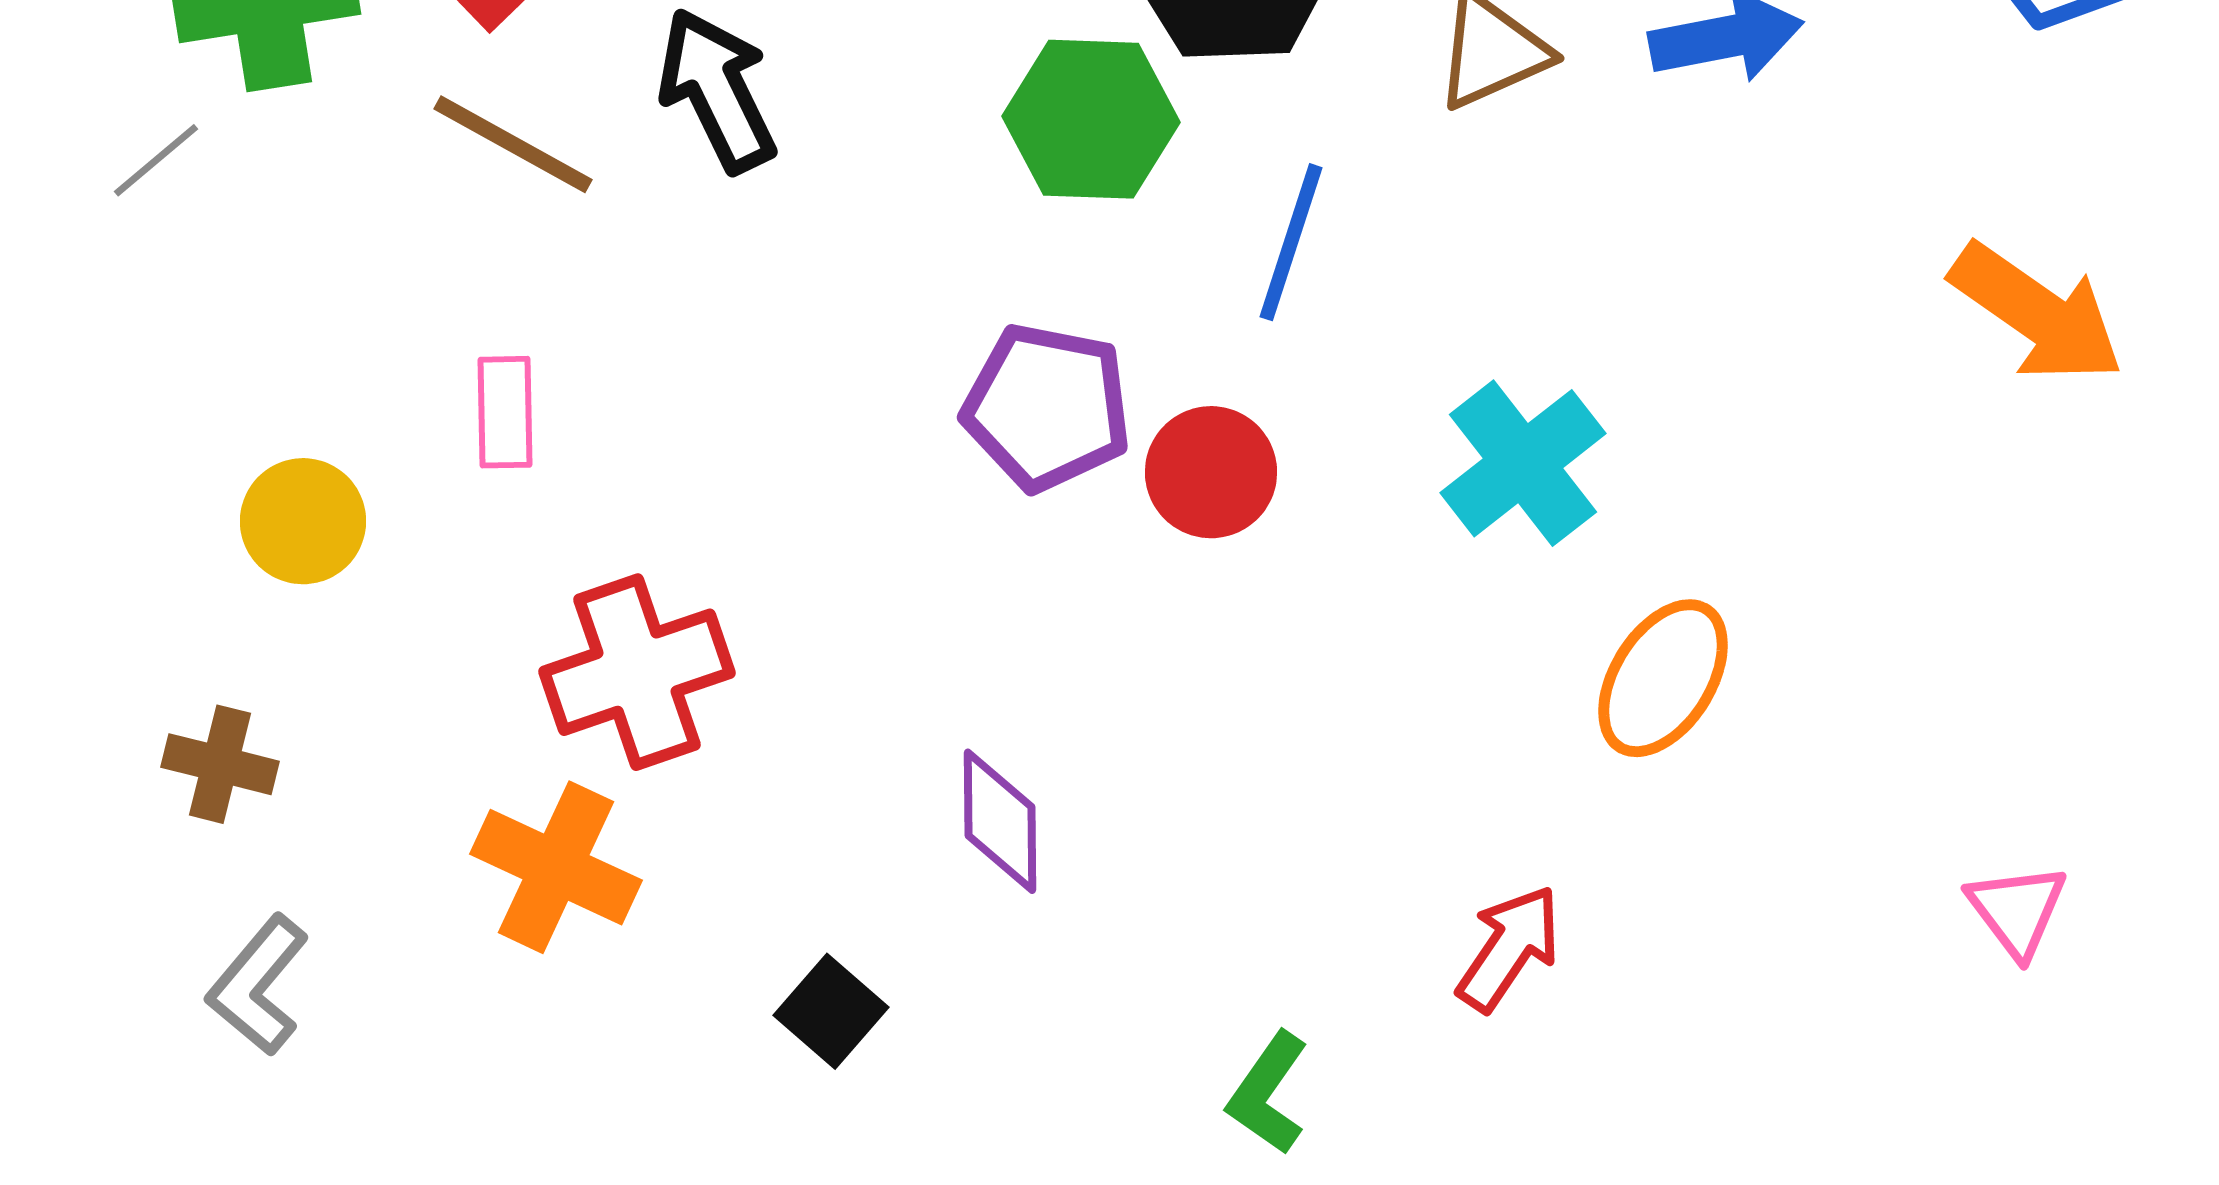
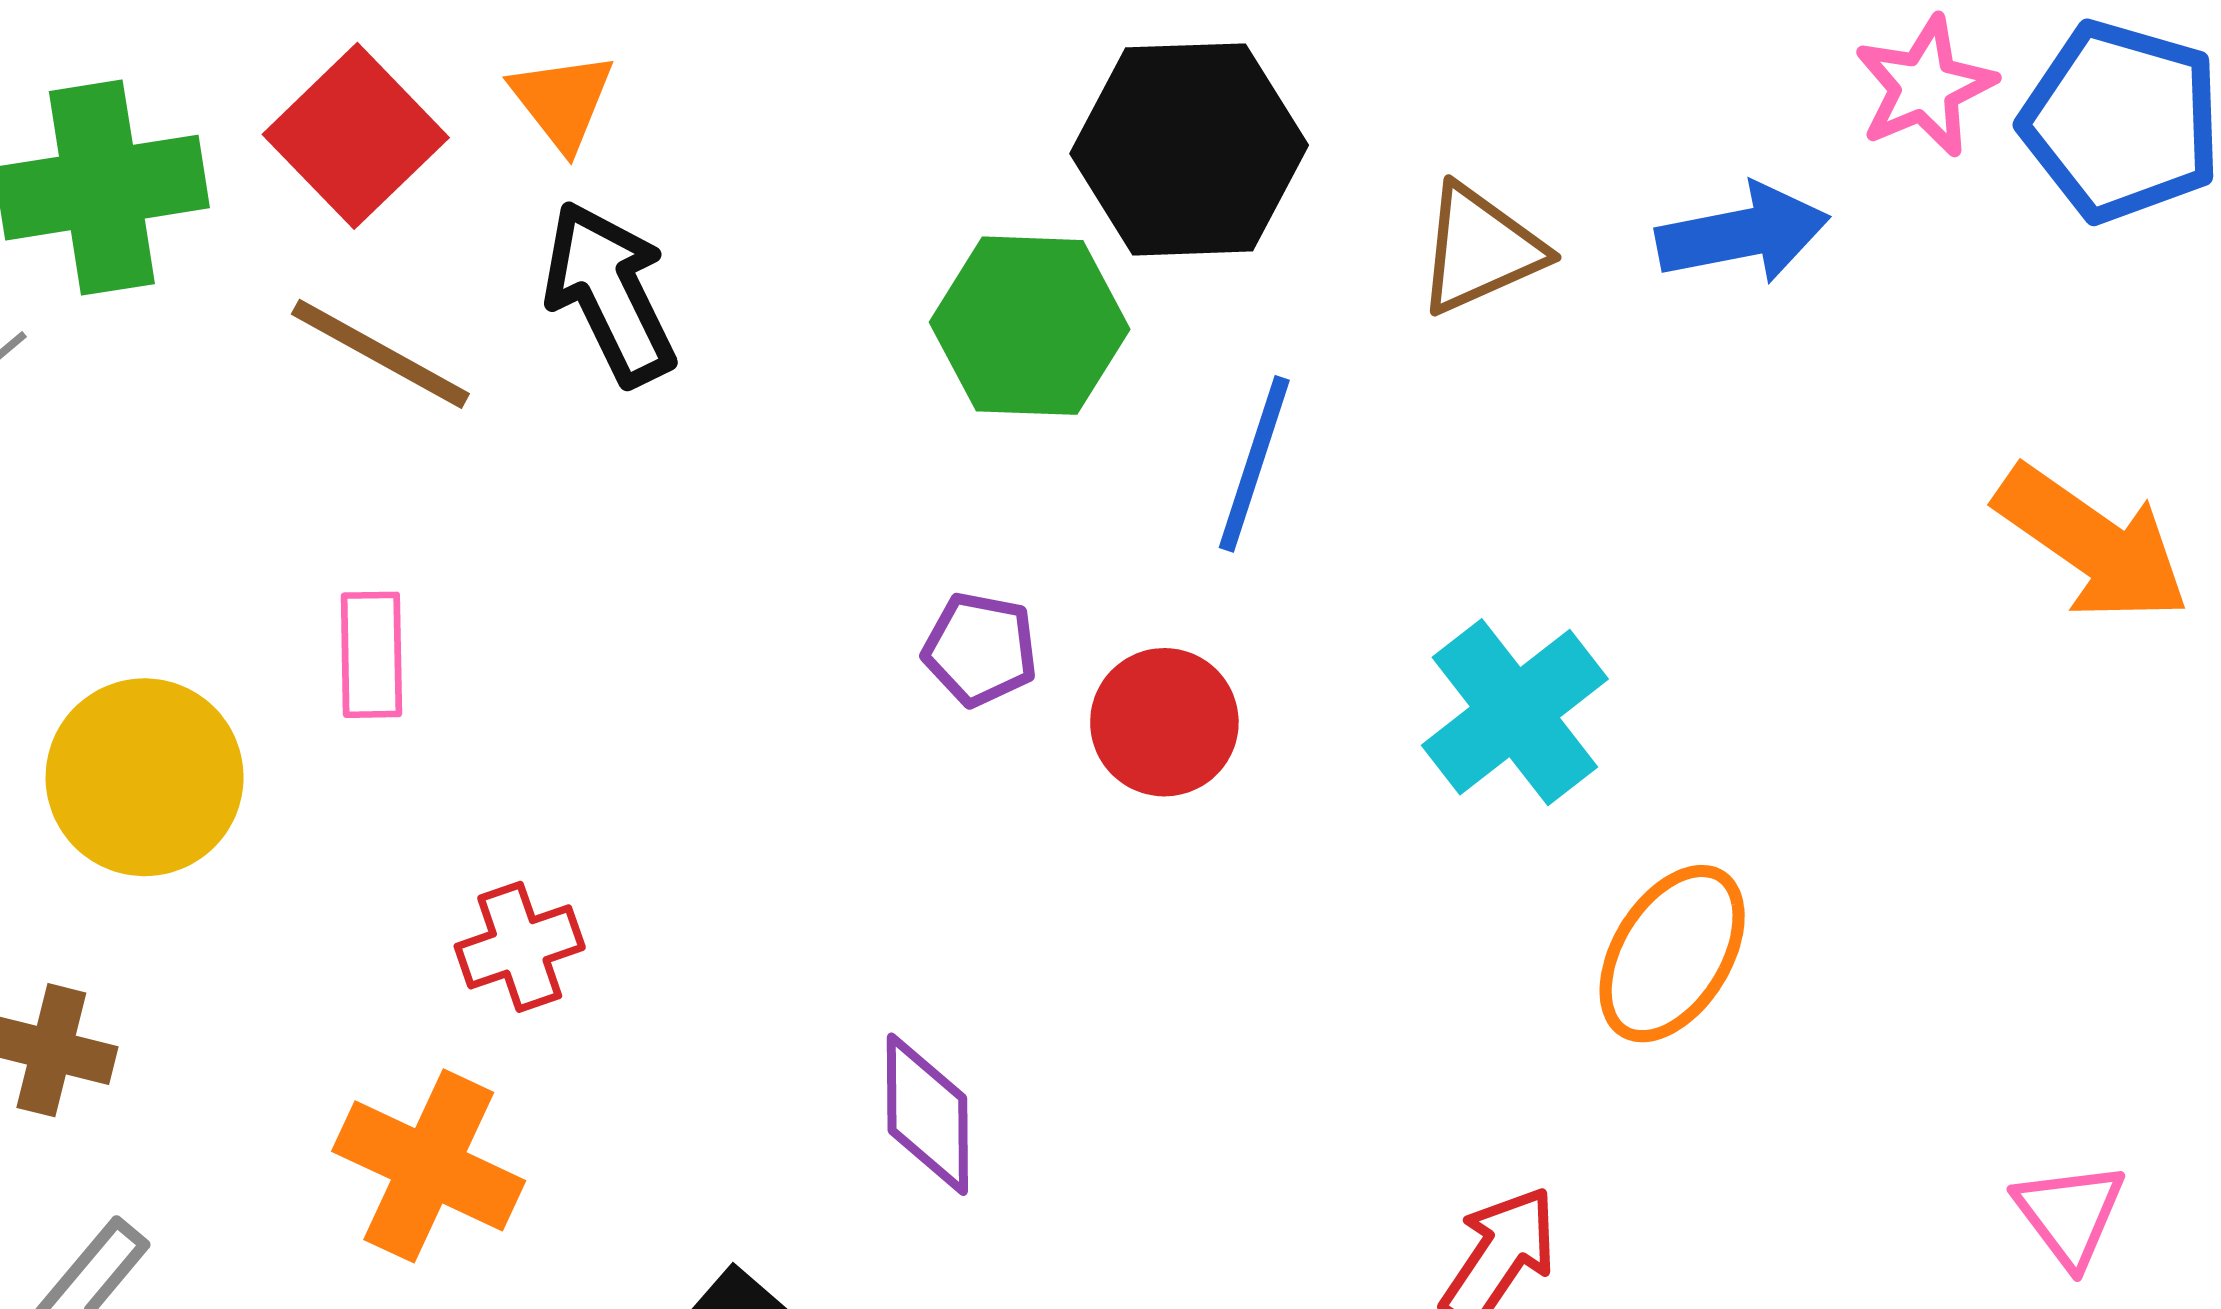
purple pentagon: (1047, 407) -> (980, 649), size x0.6
yellow circle: (303, 521) -> (145, 777), size x1.4
red cross: (637, 672) -> (520, 947), size x0.6

